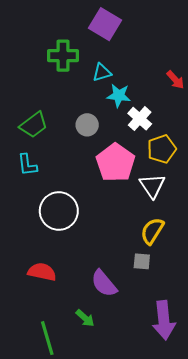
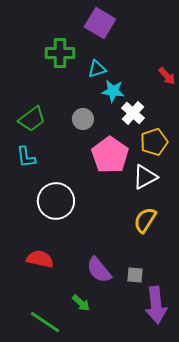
white triangle: (152, 186) -> (145, 177), turned 36
gray square: (142, 261) -> (135, 275), moved
green line: (47, 338) -> (45, 322), turned -40

